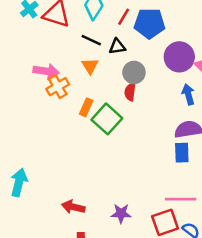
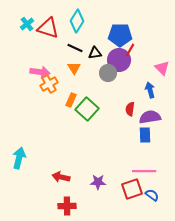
red line: (124, 17) -> (130, 50), moved
purple circle: (179, 57) -> (119, 60), moved
red semicircle: (130, 92) -> (130, 109), moved

